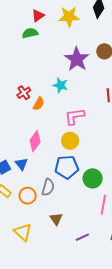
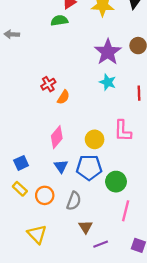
cyan star: (60, 85) -> (108, 82), moved
pink L-shape: (75, 116) -> (123, 131), moved, turned -85
blue triangle: (21, 164) -> (61, 166), moved
gray semicircle: (48, 187) -> (74, 201), moved
brown triangle: (56, 219) -> (86, 227), moved

